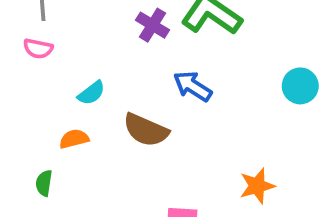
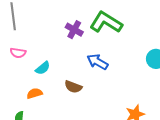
pink semicircle: (38, 49) -> (18, 53), moved
brown semicircle: (146, 130) -> (73, 87), size x0.7

